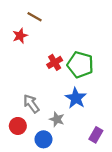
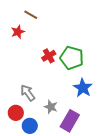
blue star: (76, 98) -> (83, 88), moved
purple rectangle: (96, 135) -> (70, 121), moved, size x1.5
blue circle: (43, 139) -> (30, 126), moved

